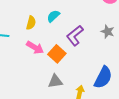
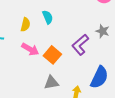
cyan semicircle: (53, 16) -> (48, 17), turned 112
purple L-shape: (75, 36) -> (80, 45), moved

